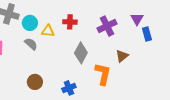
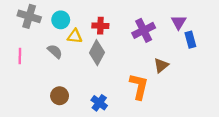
cyan circle: (30, 23) -> (61, 20), moved
gray diamond: (81, 53) -> (97, 53), moved
blue cross: (69, 88) -> (99, 103), turned -32

